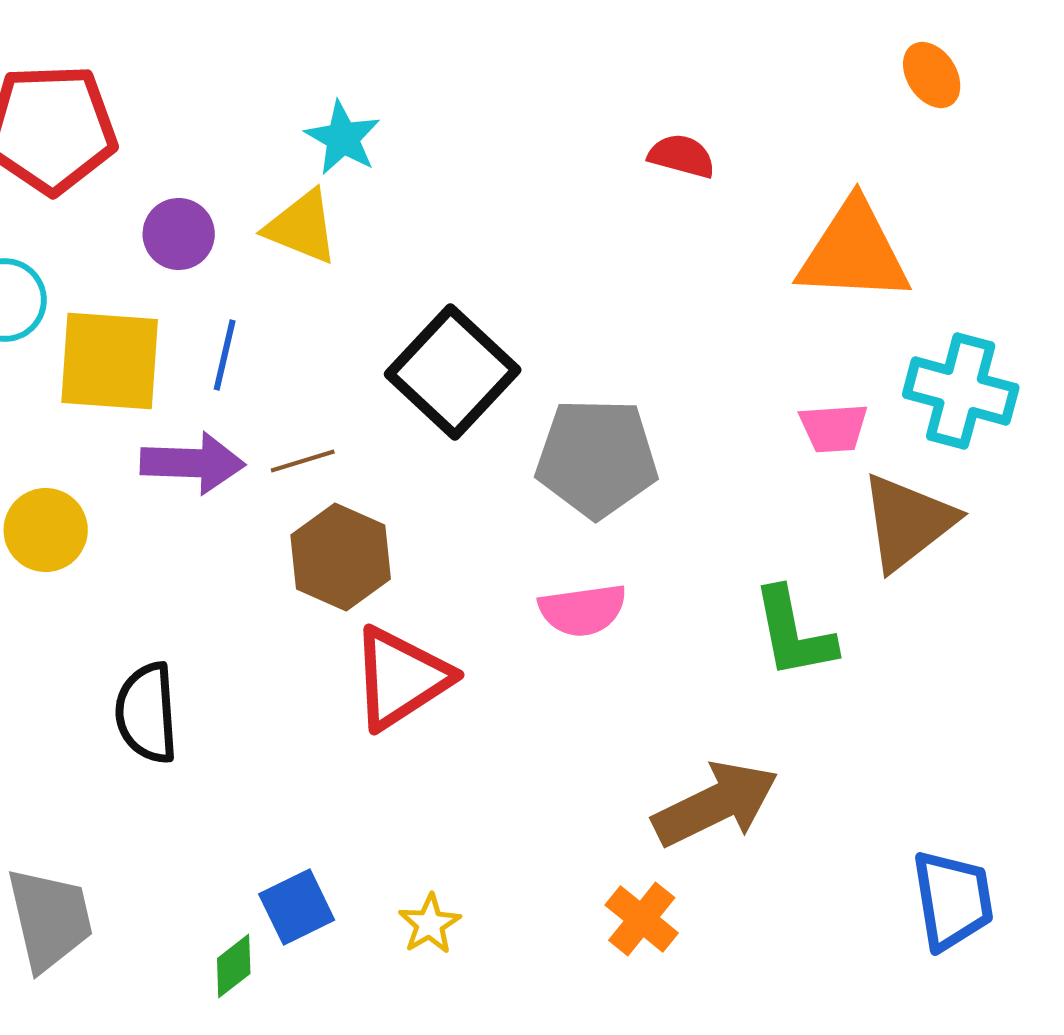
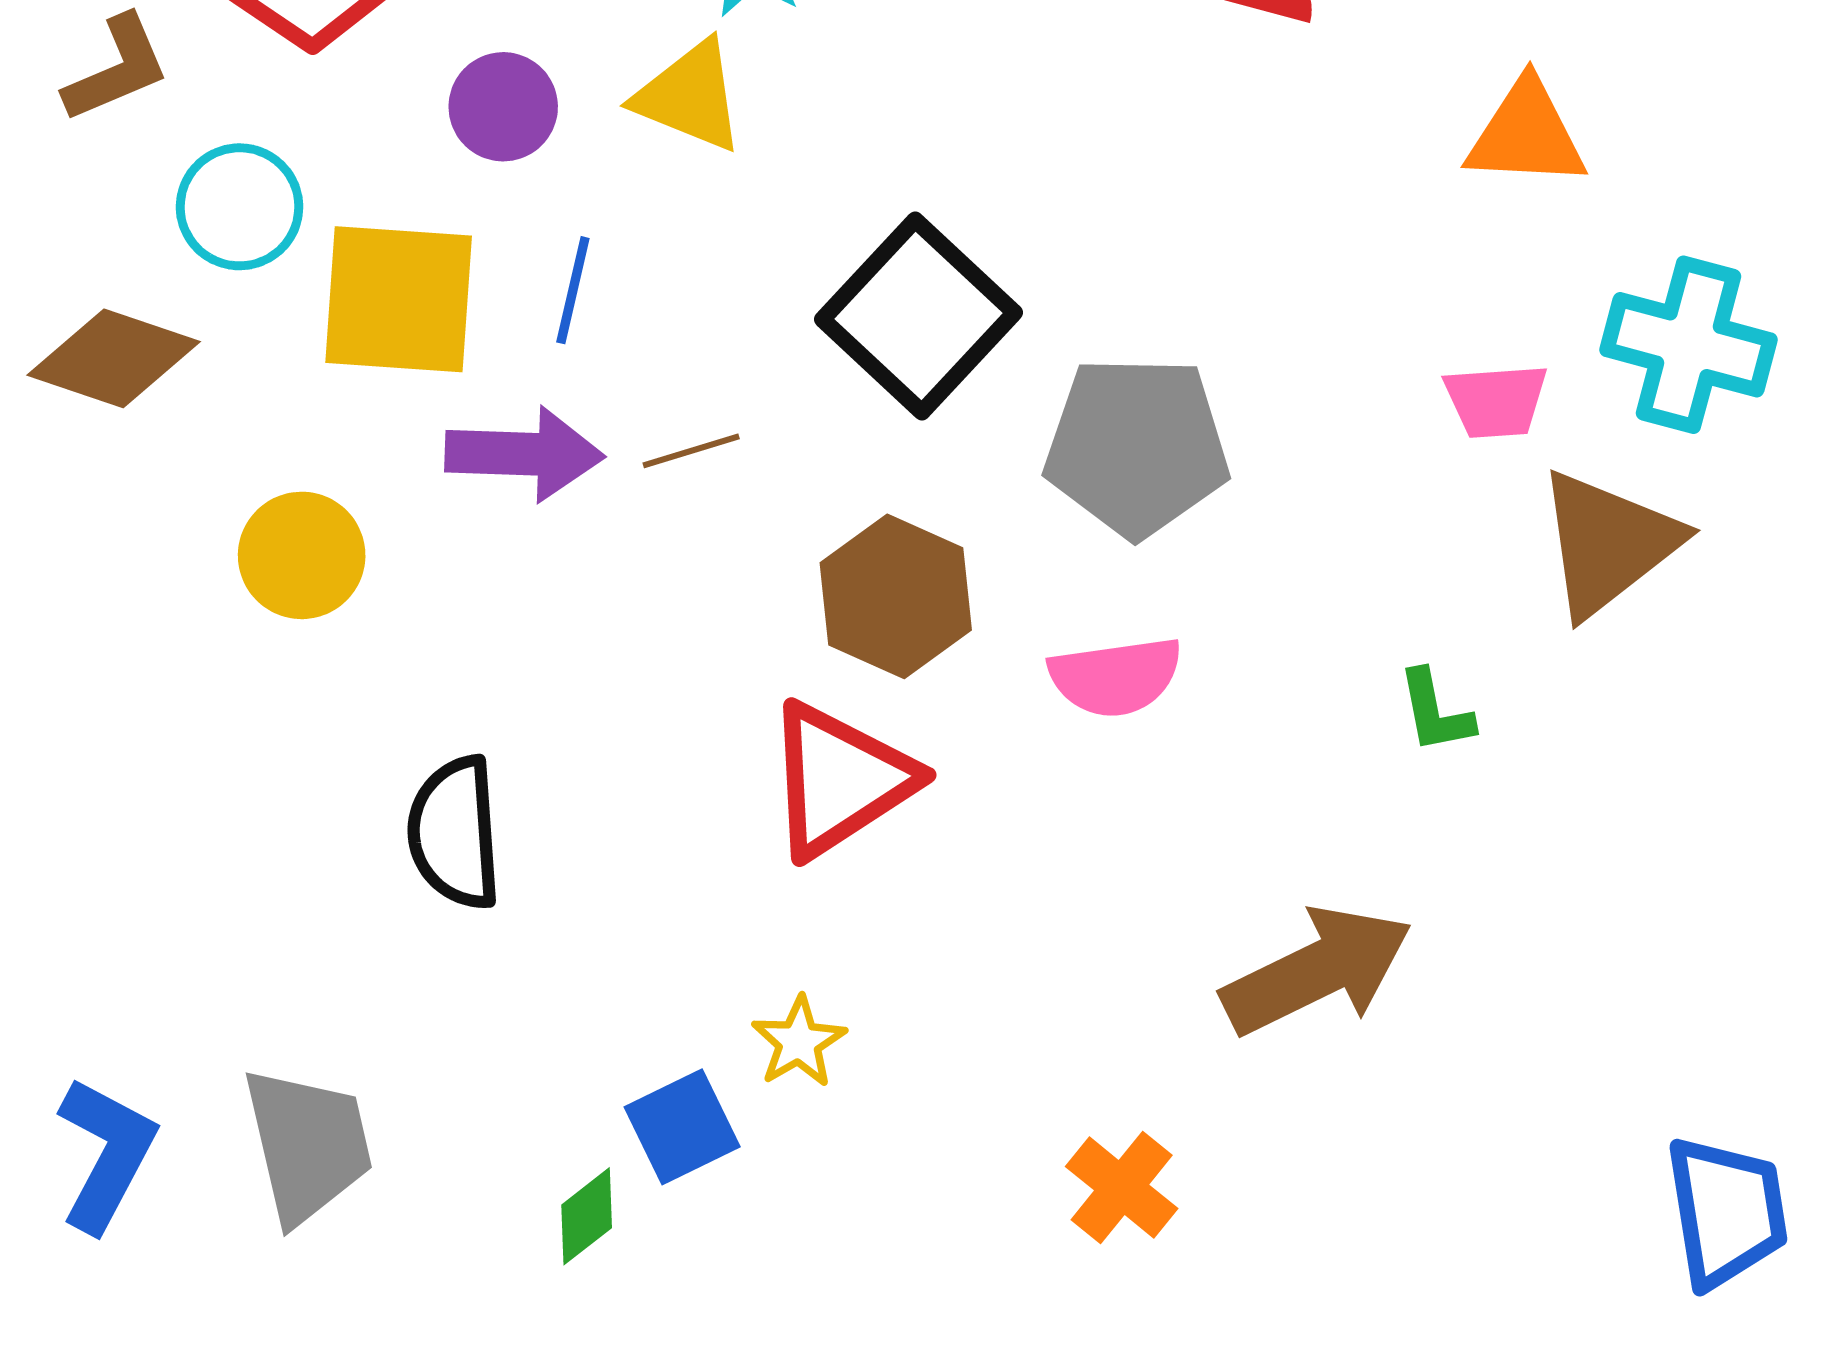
orange triangle: (854, 252) -> (1526, 134), size x0.7
brown hexagon: (341, 557) -> (896, 596), moved
green L-shape: (794, 633) -> (1435, 712), size x0.6
blue trapezoid: (953, 900) -> (1726, 1212), moved
orange cross: (642, 919) -> (1122, 1187), moved
yellow star: (430, 924) -> (799, 1042), moved

